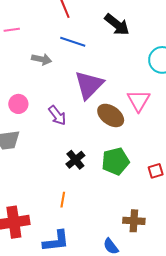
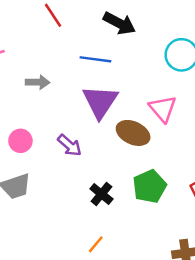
blue line: (73, 42) -> (95, 59), moved
orange line: (63, 200) -> (96, 244), turned 42

